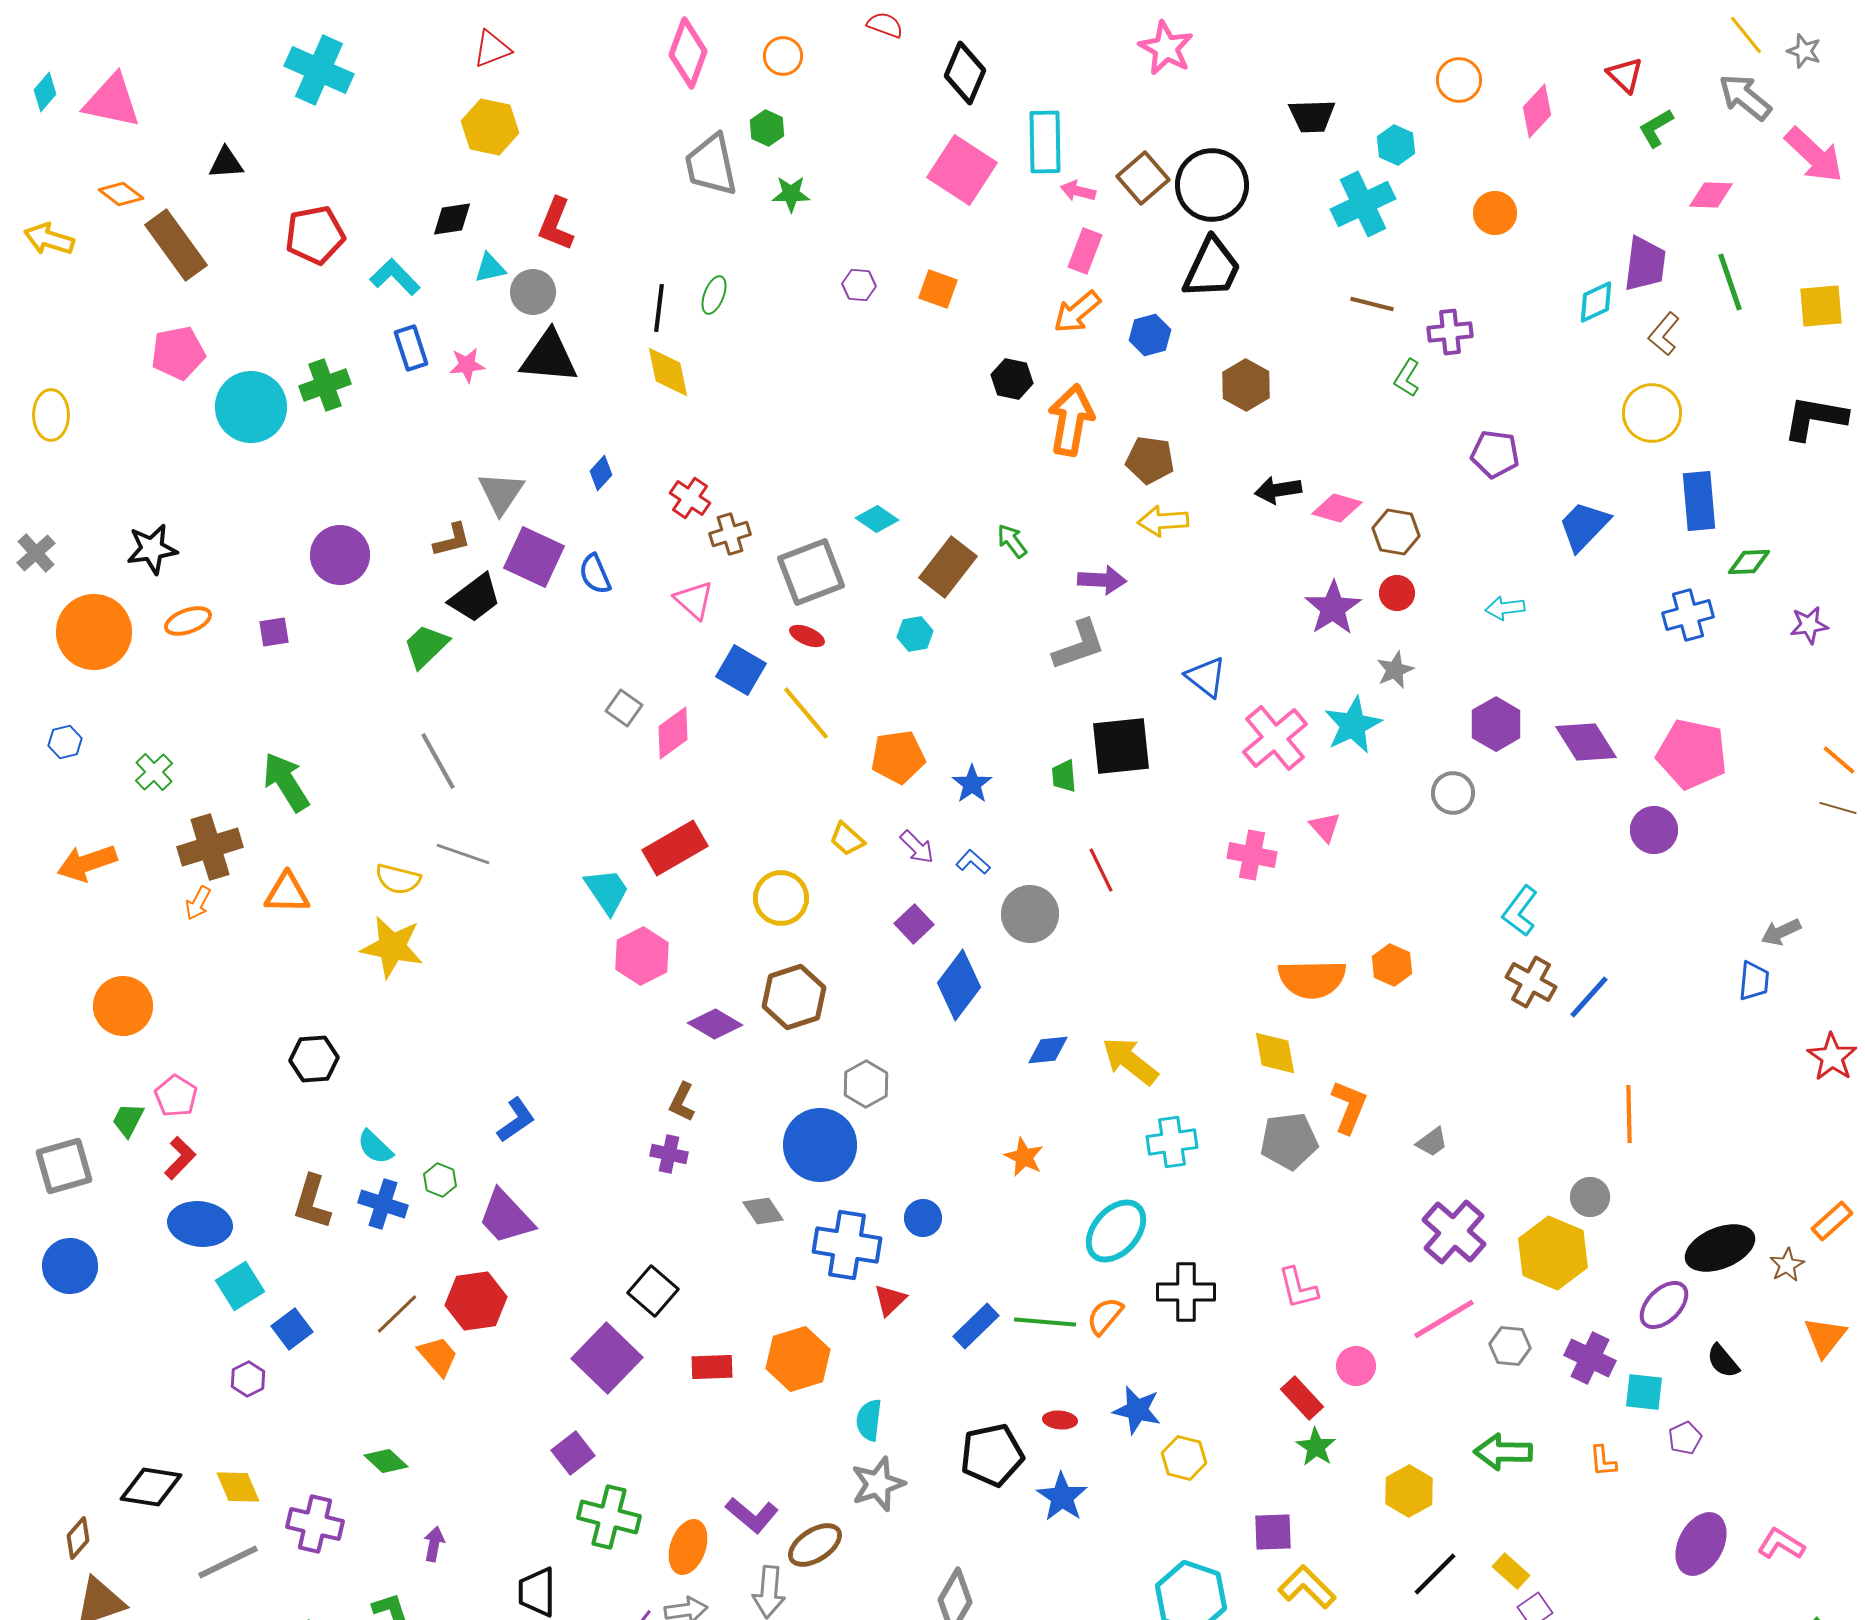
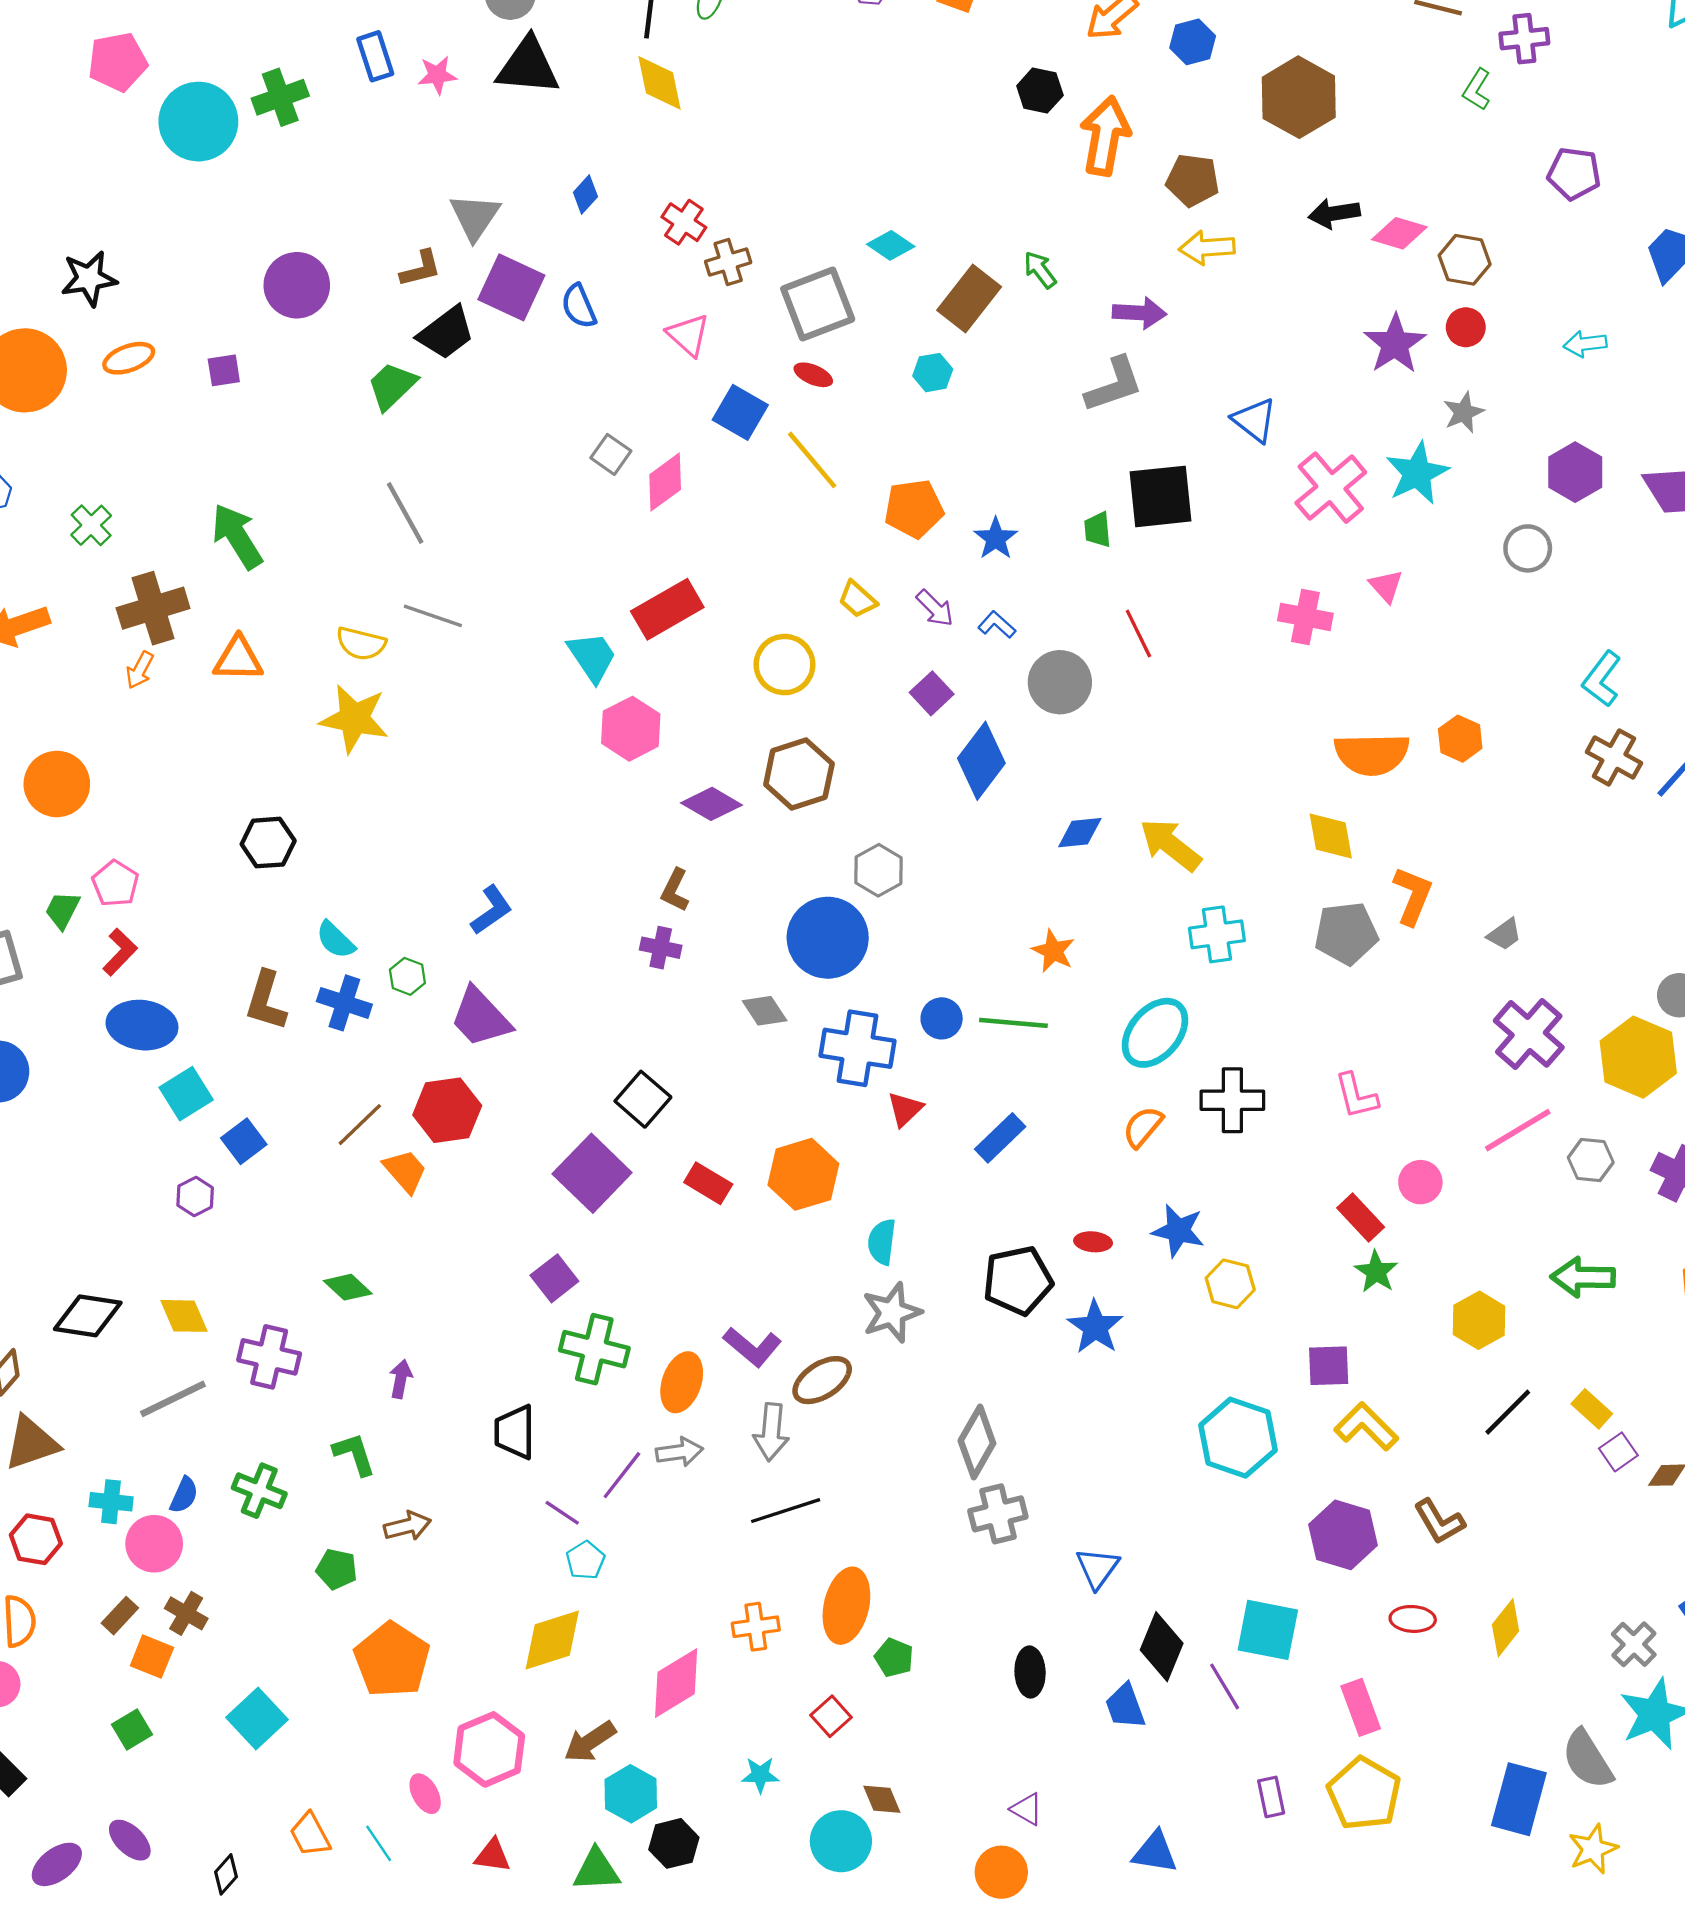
brown hexagon: (1246, 385) -> (1299, 97), size x1.4
green line: (1045, 1322) -> (1013, 1023), moved
red rectangle: (712, 1367) -> (708, 1183), turned 33

